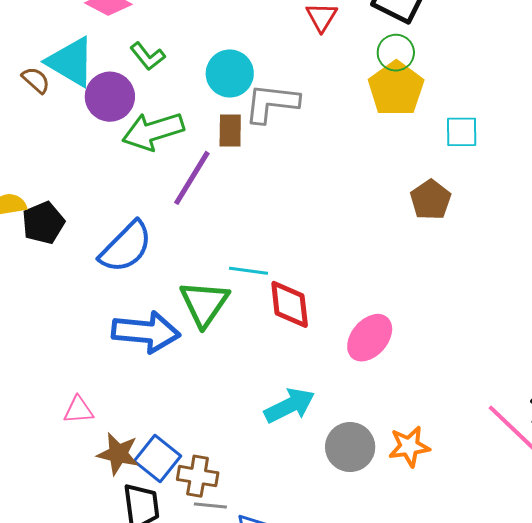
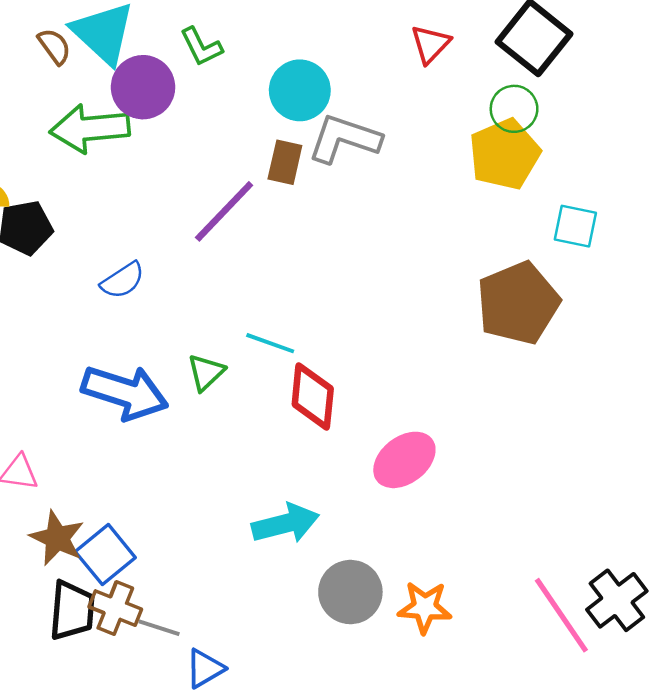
green arrow: (153, 131) -> (90, 128), moved
brown pentagon: (431, 200) -> (518, 303), size x1.6
blue semicircle: (126, 247) -> (123, 280), size x0.6
green triangle: (204, 303) -> (206, 372), size x0.6
brown cross: (198, 476) -> (115, 608), moved

